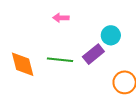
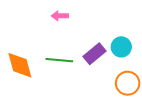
cyan circle: (111, 35) -> (121, 47), moved

